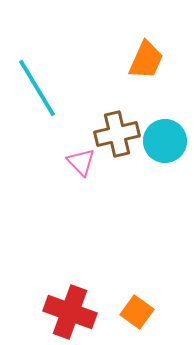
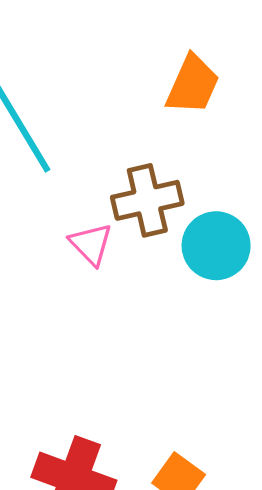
cyan circle: (165, 141) -> (216, 246), moved

